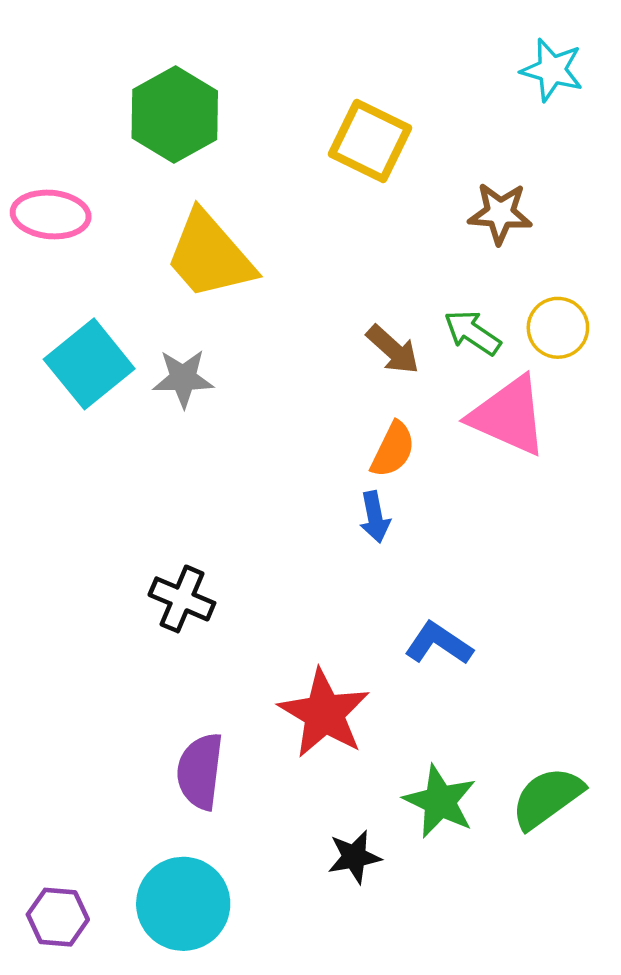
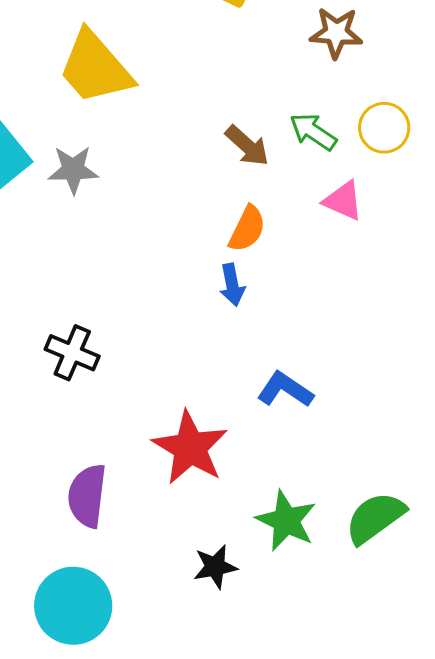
pink triangle: (509, 416) -> (343, 201), size x0.6

